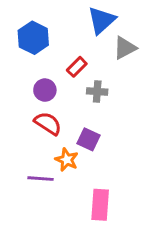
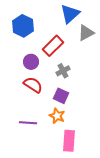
red rectangle: (77, 67) -> (53, 46), size x1.5
gray cross: (97, 91) -> (63, 71), moved, turned -32
orange star: (67, 160) -> (57, 116), moved

